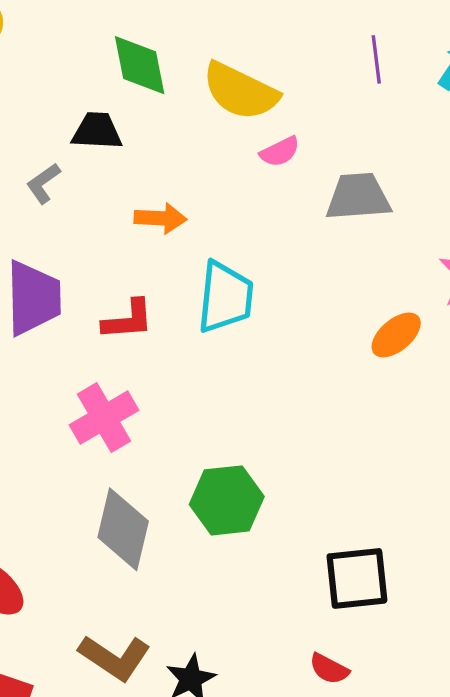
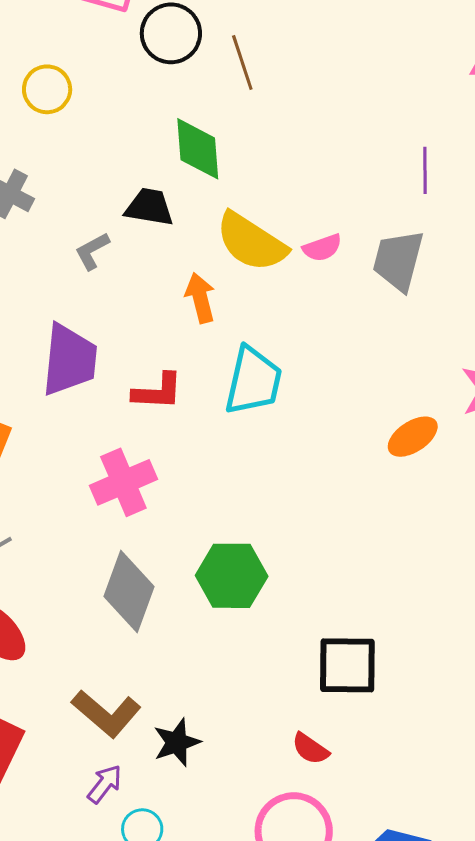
yellow semicircle: (240, 91) -> (251, 242), moved
gray trapezoid: (358, 197) -> (398, 260), moved, turned -78
orange arrow: (160, 218) -> (200, 298), turned -114

